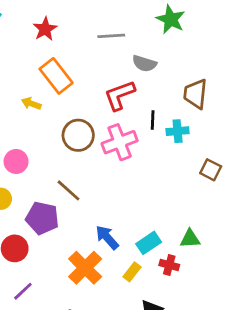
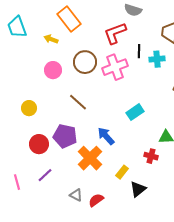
pink circle: (16, 161) -> (53, 70), moved
purple pentagon: (42, 218) -> (65, 136), moved
cyan rectangle: (149, 243) -> (135, 112), moved
yellow rectangle: (132, 272) -> (122, 172), moved

